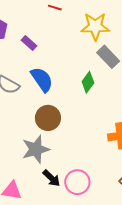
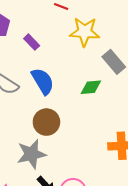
yellow star: (95, 26) -> (85, 32), moved
green diamond: (88, 82) -> (91, 87), turned 45

